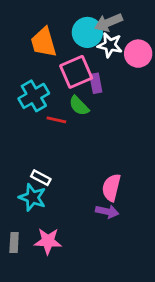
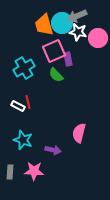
orange trapezoid: (44, 42) -> (44, 25), moved
red line: (56, 120) -> (28, 102), moved, turned 64
white rectangle: (41, 178) -> (18, 106), moved
purple arrow: (107, 212) -> (53, 150), moved

